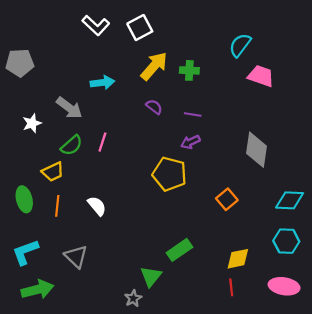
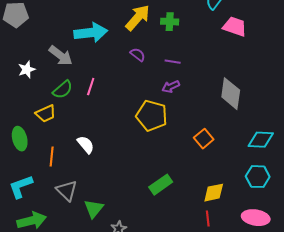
cyan arrow: (102, 83) -> (91, 33), size x1.5
orange line: (57, 206) -> (52, 157), moved
green triangle: (151, 276) -> (94, 209), moved

